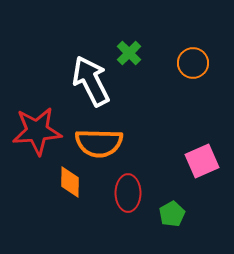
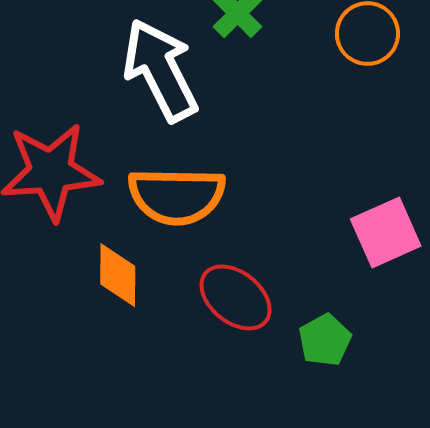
red ellipse: (128, 193) -> (236, 297), turned -51

